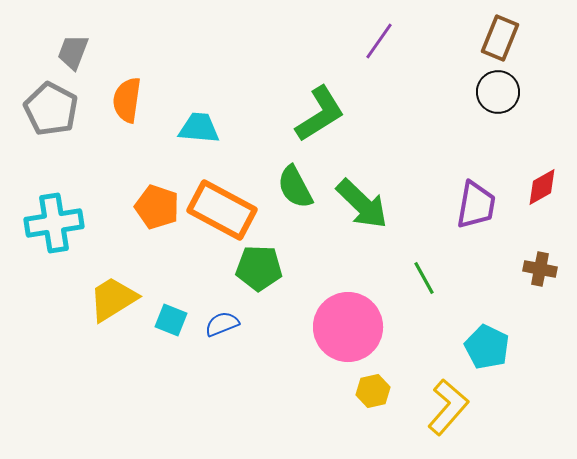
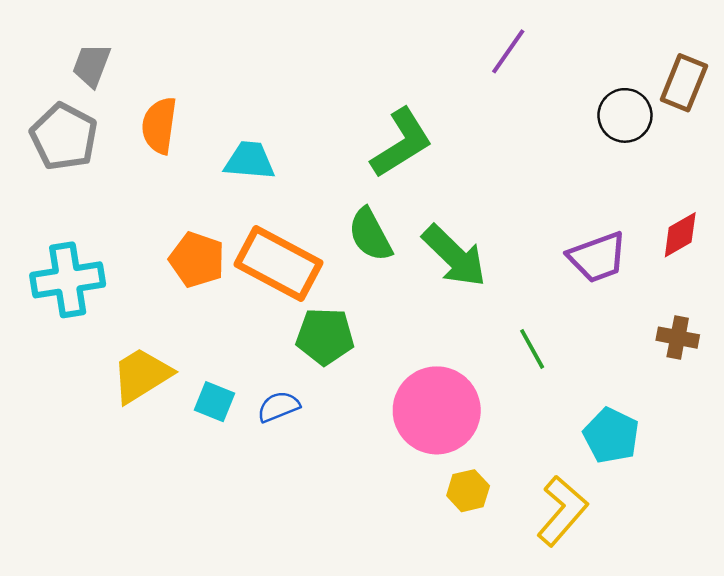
brown rectangle: (500, 38) -> (684, 83), moved
purple line: (379, 41) -> (508, 51), moved
purple trapezoid: (476, 205) -> (597, 257), turned 60

